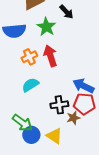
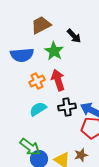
black cross: (59, 105) -> (67, 107), moved
brown star: (73, 118) -> (81, 155), moved

